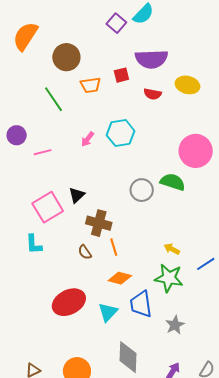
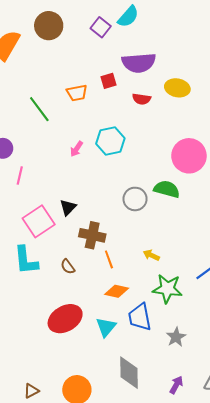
brown circle: (66, 57) -> (49, 26), moved
pink line: (43, 152) -> (20, 176), moved, turned -60
cyan L-shape: (34, 244) -> (26, 260), size x1.4
yellow arrow: (172, 249) -> (151, 255), moved
brown semicircle: (85, 252) -> (68, 267), moved

